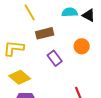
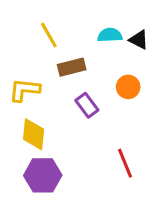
yellow diamond: (20, 77) -> (34, 134), turned 55

